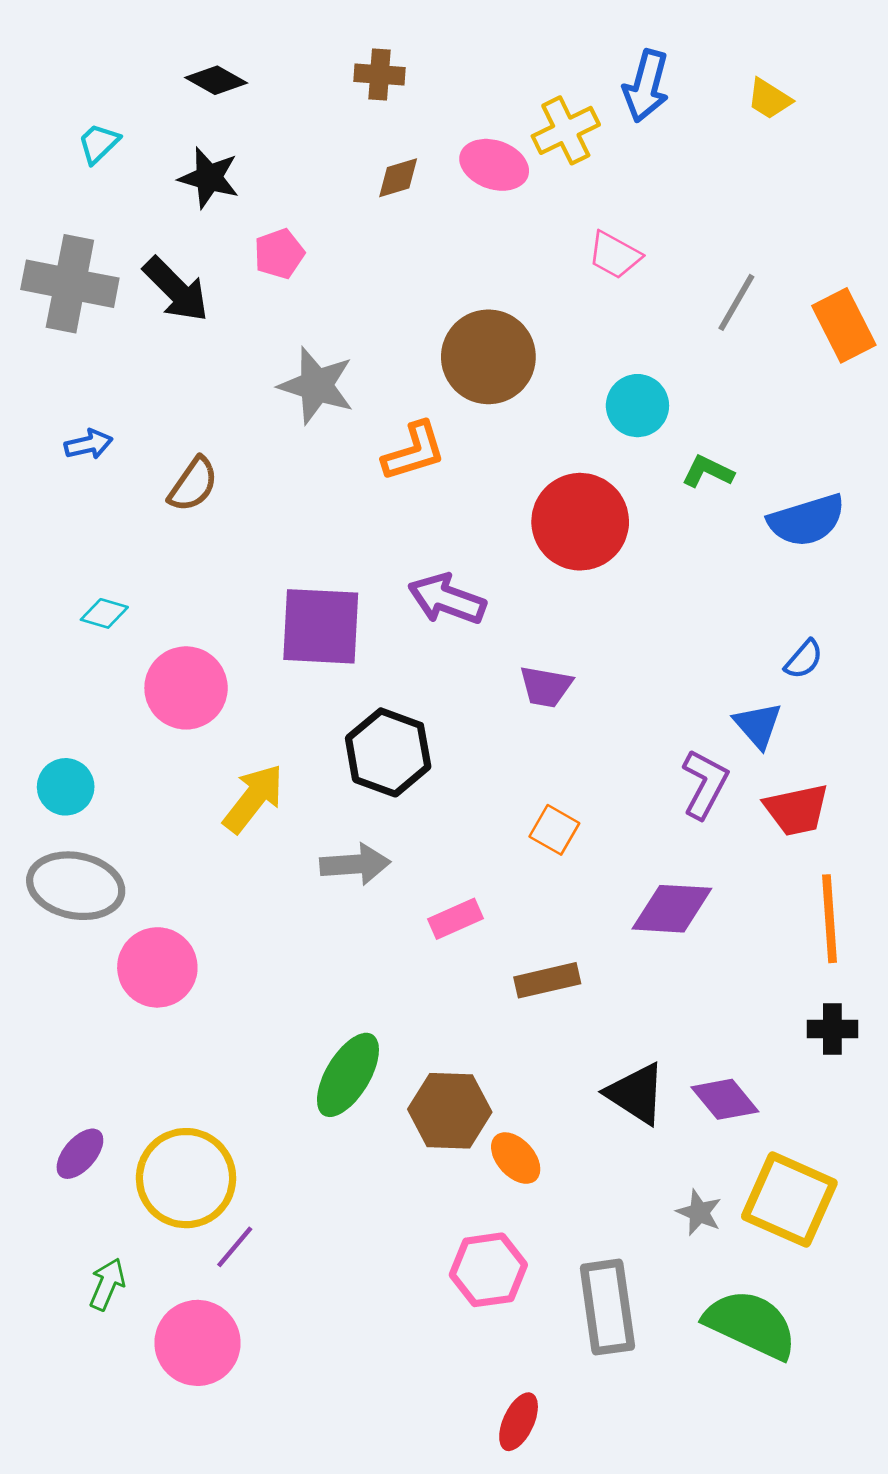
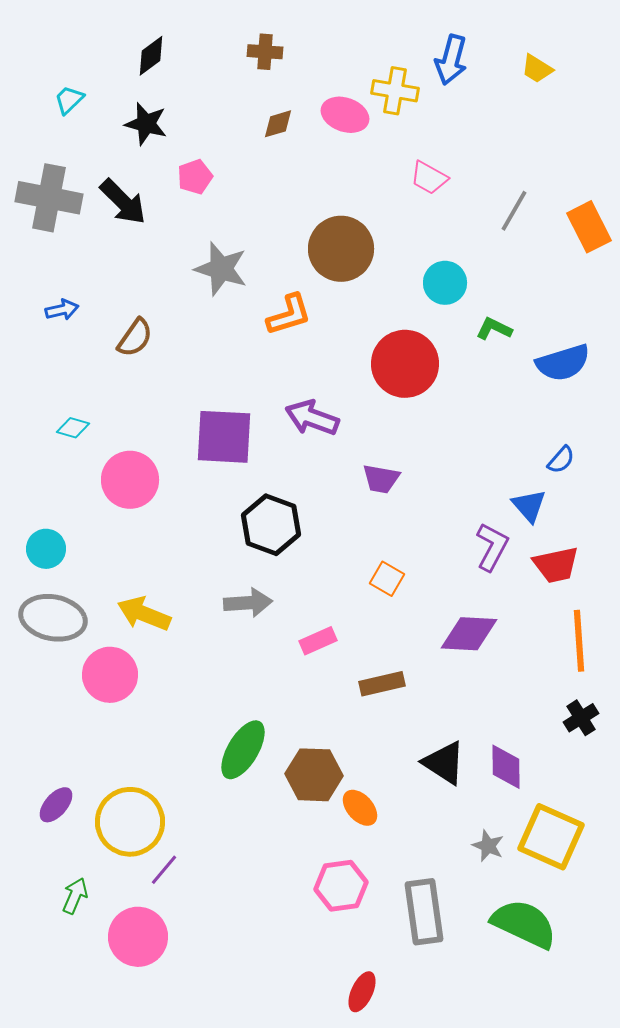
black diamond: (216, 80) -> (151, 56), turned -66
yellow cross: (566, 130) -> (395, 91), turned 36
yellow arrow: (253, 798) -> (144, 614), moved, turned -106
black cross: (832, 1029) -> (581, 718), turned -32
purple diamond: (725, 1099) -> (506, 767), turned 39

